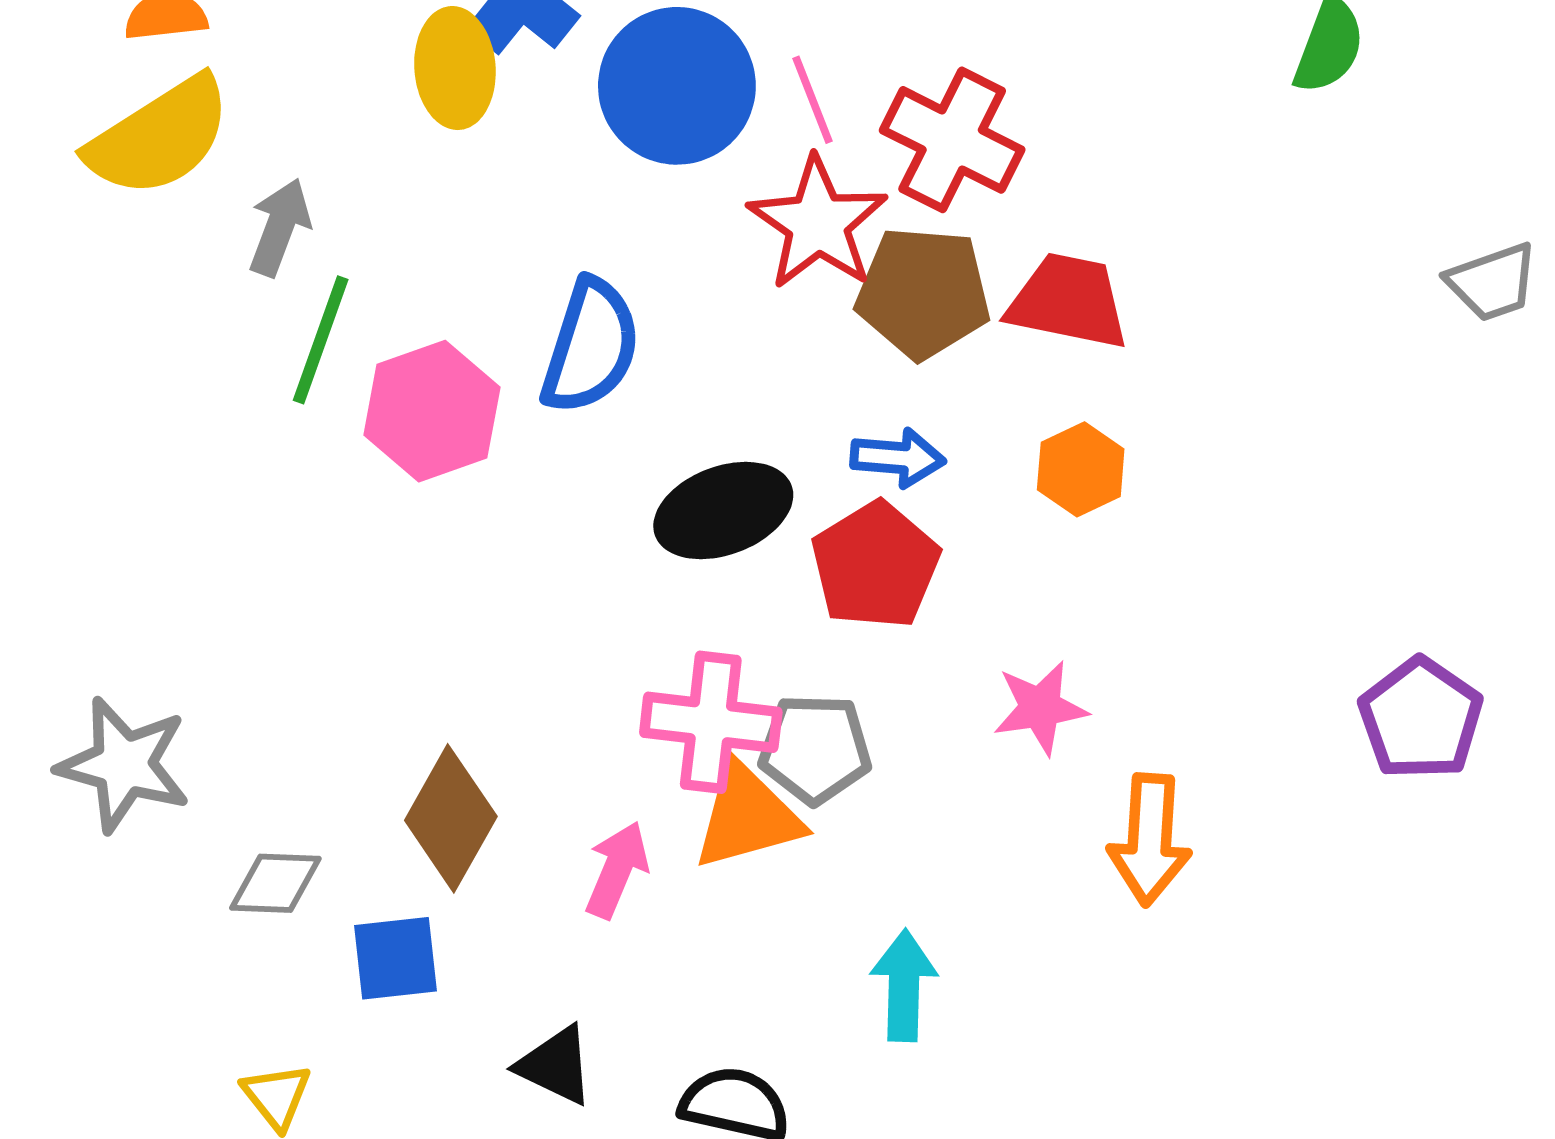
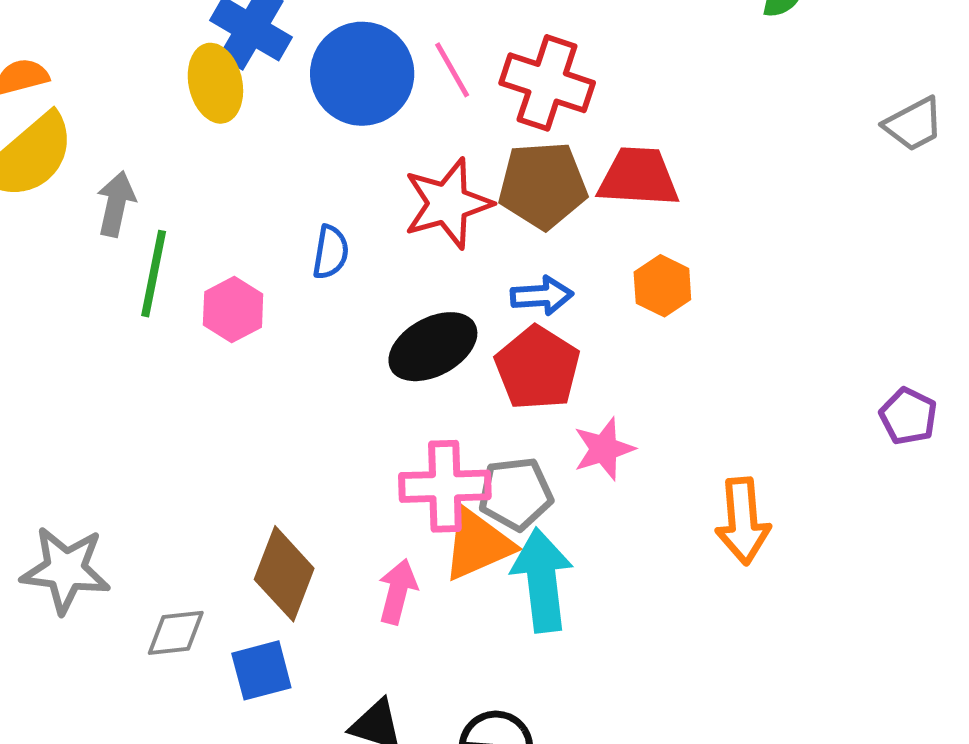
red star: (818, 223) -> (448, 203), moved, turned 30
blue semicircle: (591, 346) -> (331, 252), size x0.6
pink hexagon: (432, 411) -> (233, 310), size x0.7
pink star: (1040, 708) -> (604, 449), moved
purple pentagon: (1421, 719) -> (908, 416), size x0.7
cyan arrow: (904, 985) -> (542, 580), moved, size x1.4

